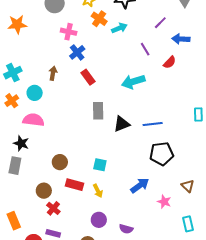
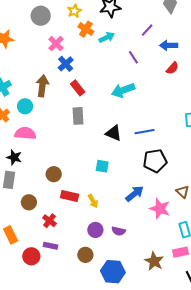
pink cross: (69, 32) -> (56, 44), turned 35
red semicircle: (170, 62) -> (172, 68), moved
brown arrow: (53, 73) -> (42, 86), size x1.5
gray rectangle: (98, 111) -> (78, 116), moved
black triangle: (122, 124) -> (114, 133), turned 48
cyan square: (100, 165) -> (102, 166), moved
brown circle: (44, 191) -> (29, 202), moved
pink star: (164, 202) -> (160, 209), size x1.5
purple semicircle: (126, 229) -> (119, 231), moved

